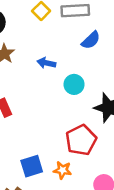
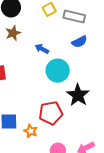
cyan circle: (74, 84) -> (58, 71), size x1.5

